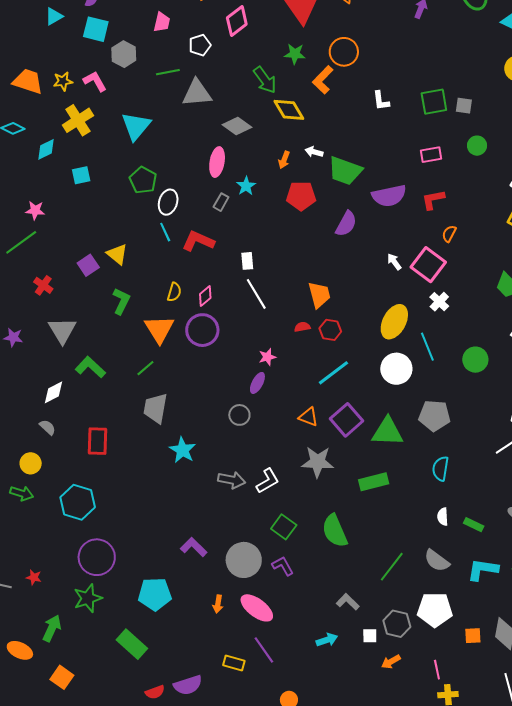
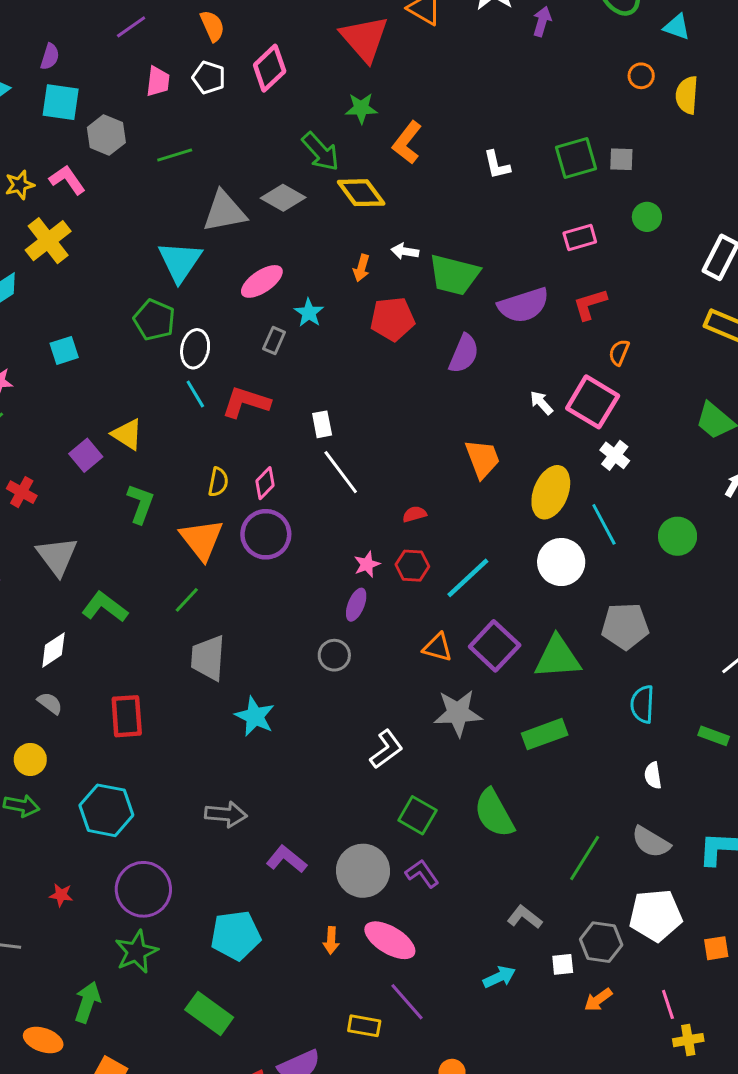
white pentagon: (200, 45) -> (209, 78), moved, turned -30
orange circle: (344, 52) -> (641, 76), moved, size x0.6
gray triangle: (197, 93) -> (224, 212), moved
cyan triangle: (136, 126) -> (180, 261), moved
gray diamond: (237, 126) -> (283, 198), moved
pink ellipse: (217, 162) -> (262, 281), turned 52
cyan square: (81, 175) -> (64, 350), moved
orange trapezoid: (319, 295) -> (482, 459), moved
red hexagon: (330, 330) -> (412, 566), moved
gray arrow: (232, 480) -> (226, 814), moved
green rectangle: (474, 525) -> (714, 736), moved
red star: (34, 577) -> (61, 895), moved

